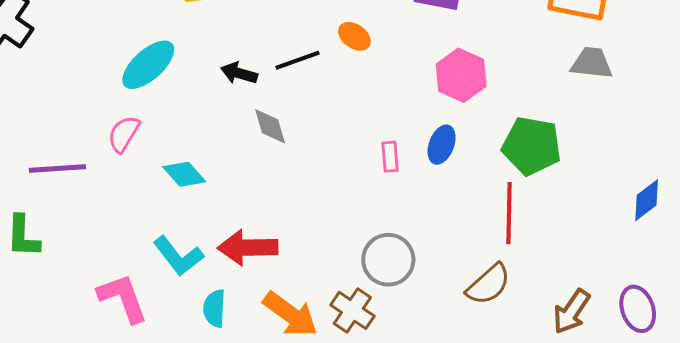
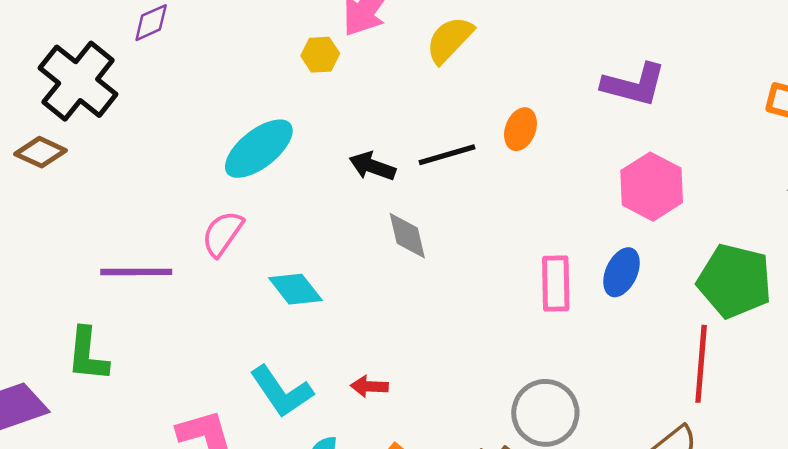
orange ellipse: (354, 36) -> (520, 129), turned 72
pink rectangle: (390, 157) -> (556, 283), size x1.4
red arrow: (248, 248) -> (369, 386), size x0.5

